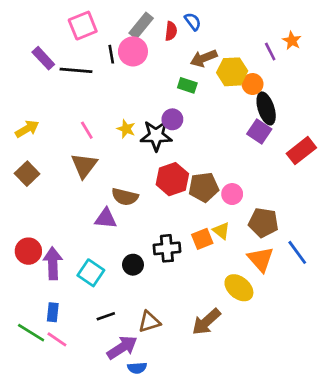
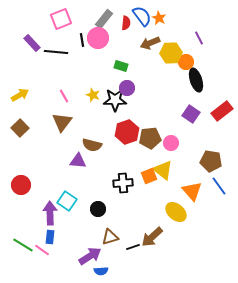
blue semicircle: (193, 22) -> (142, 16), size x1.5
orange star: (292, 41) -> (159, 18), moved
green rectangle: (187, 85) -> (121, 66), moved
purple square: (259, 132) -> (191, 114), moved
brown pentagon: (263, 223) -> (211, 161), moved
yellow triangle: (221, 231) -> (163, 170), size x1.5
purple arrow: (53, 263) -> (50, 213), moved
black circle: (133, 265) -> (98, 209), moved
blue rectangle: (53, 312) -> (50, 237), moved
black line: (106, 316) -> (133, 247), moved

